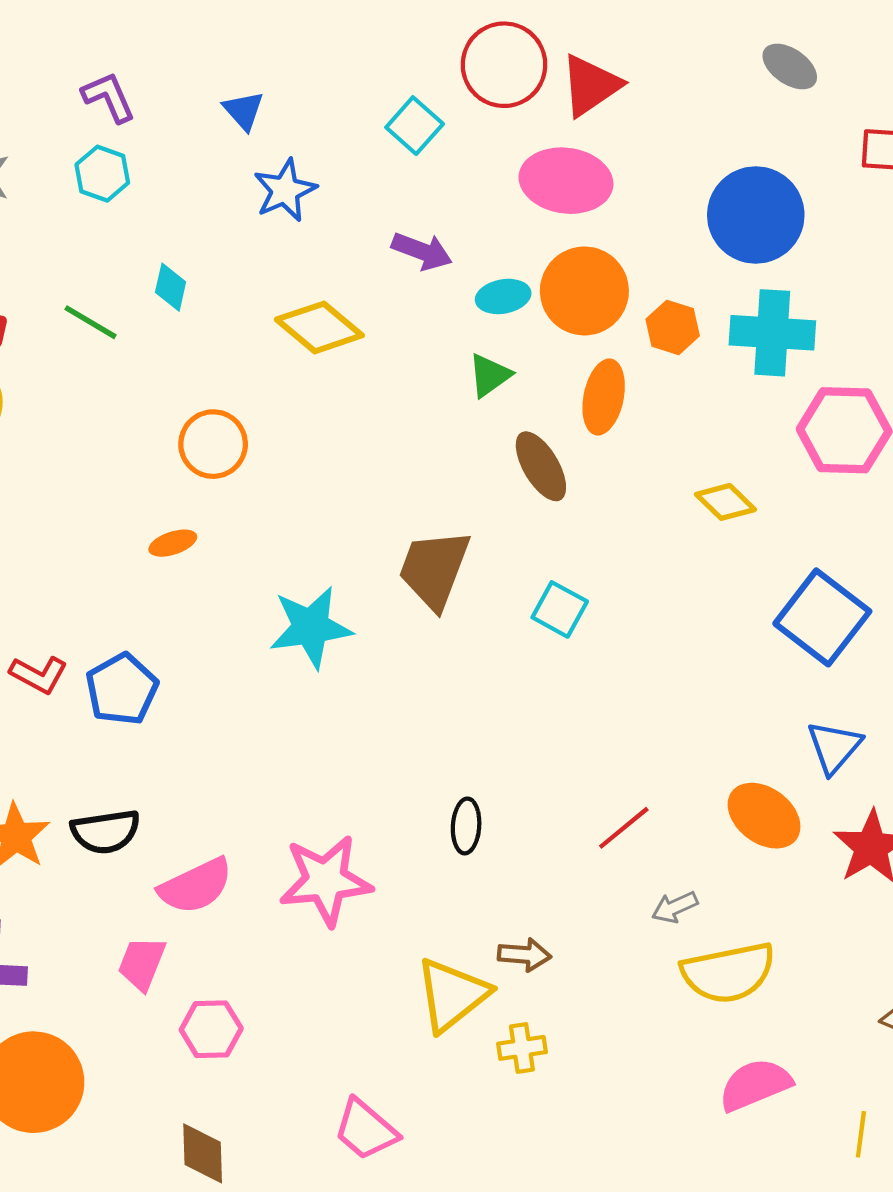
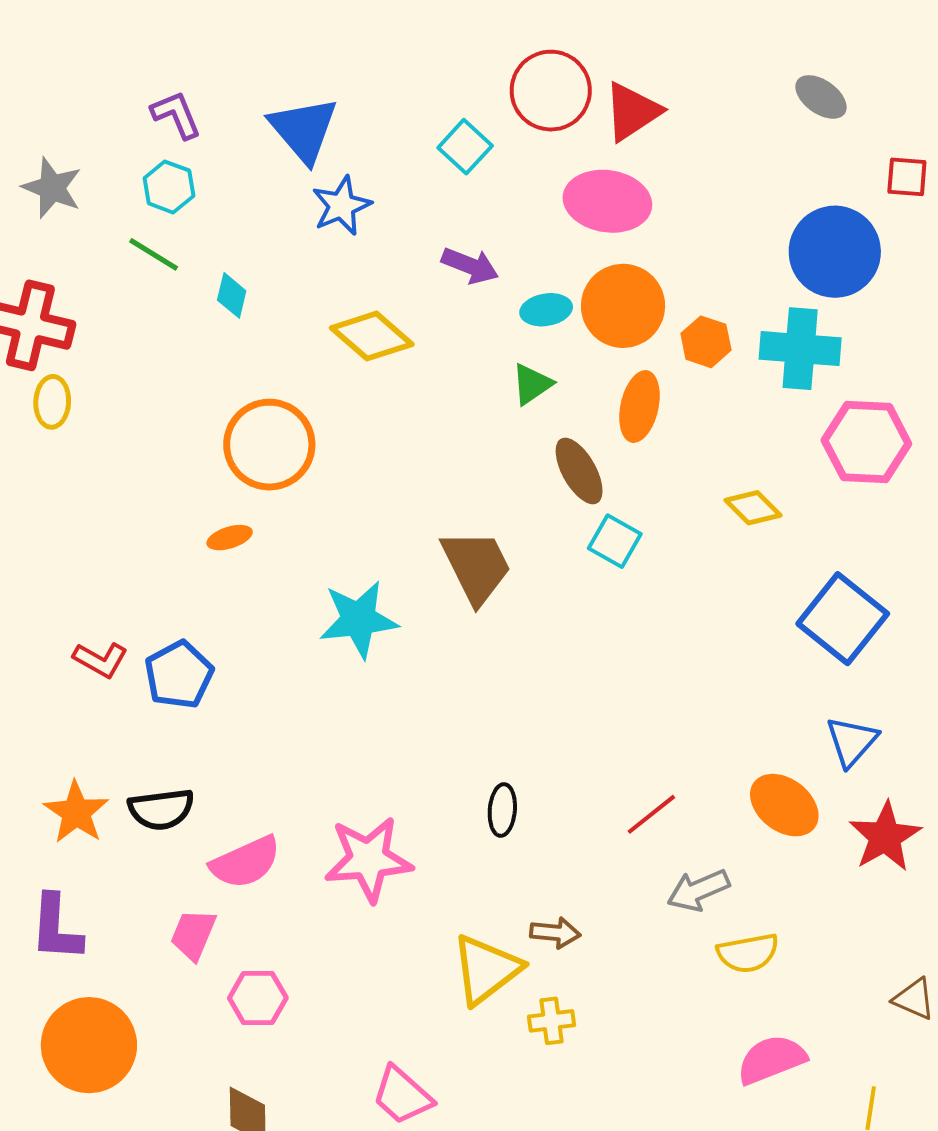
blue triangle: (244, 111) -> (304, 130), size x1.8
blue circle: (756, 215) -> (835, 252), moved
green line: (91, 322) -> (154, 254), moved
orange circle: (213, 444) -> (269, 445), size x1.4
brown trapezoid: (434, 569) -> (476, 567), turned 132
cyan square: (560, 609) -> (615, 541), moved
gray arrow: (675, 907) -> (698, 890), size x1.4
yellow semicircle: (728, 973) -> (748, 953), size x0.7

